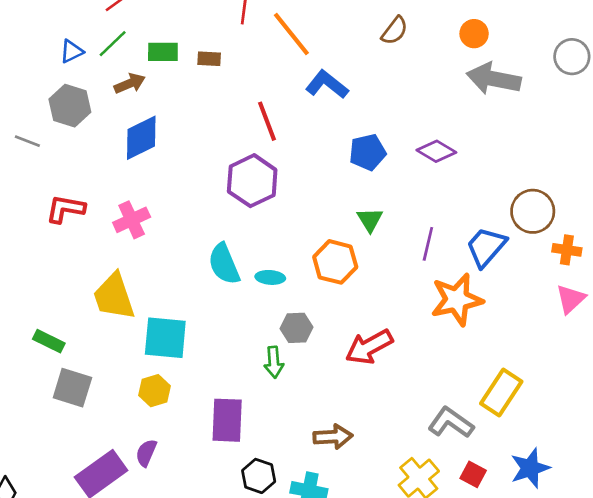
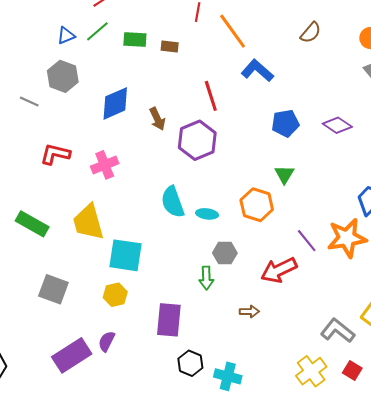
brown arrow: (130, 83) -> (157, 119), moved, turned 85
purple line: (428, 244) -> (307, 241), moved, turned -55
green rectangle: (49, 341) -> (32, 224), moved, size x1.4
brown arrow: (333, 437) -> (249, 312), moved, size x0.7

